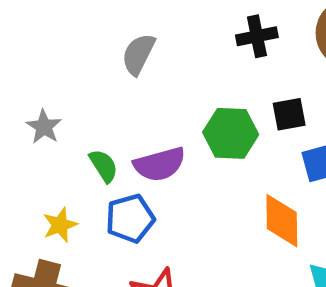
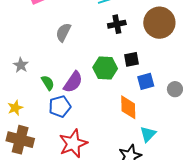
purple semicircle: (160, 164) -> (73, 82), turned -40
yellow star: (60, 225) -> (15, 108), moved

